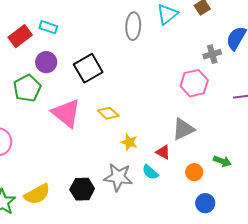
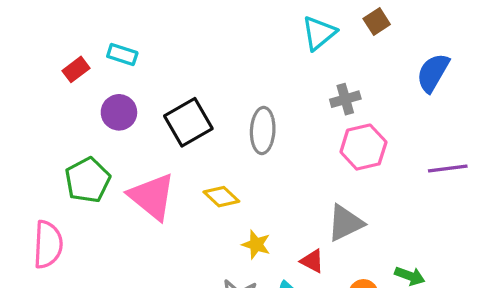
gray ellipse: (133, 26) -> (263, 131), moved
red rectangle: (20, 36) -> (76, 69), size x0.7
gray cross: (212, 54) -> (345, 99), moved
green pentagon: (27, 88) -> (88, 180), moved

